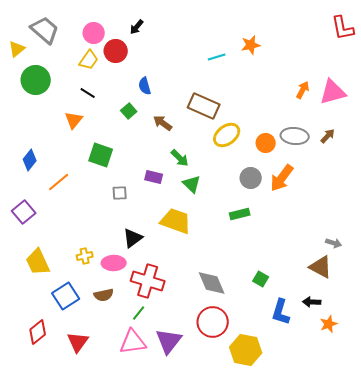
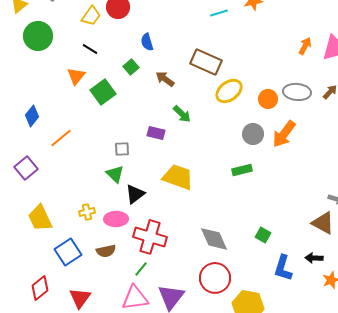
green square: (101, 155) -> (103, 92), moved, turned 35
green triangle: (192, 184) -> (115, 174), moved

